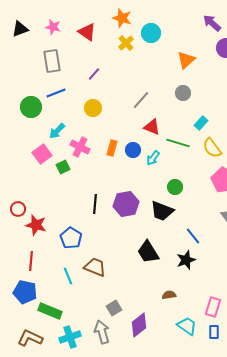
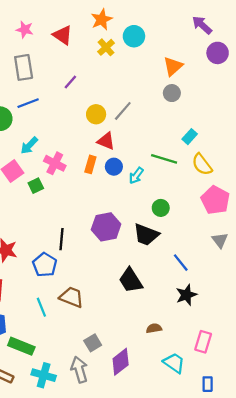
orange star: (122, 18) -> (102, 19), turned 30
gray circle: (183, 93) -> (172, 93), moved
yellow circle: (93, 108) -> (96, 114), moved
red triangle: (152, 127) -> (106, 141), moved
black line: (95, 204) -> (61, 239), moved
black star: (186, 260) -> (186, 295), moved
blue rectangle: (214, 332) -> (208, 384), moved
cyan cross: (70, 337) -> (44, 375), turned 35

